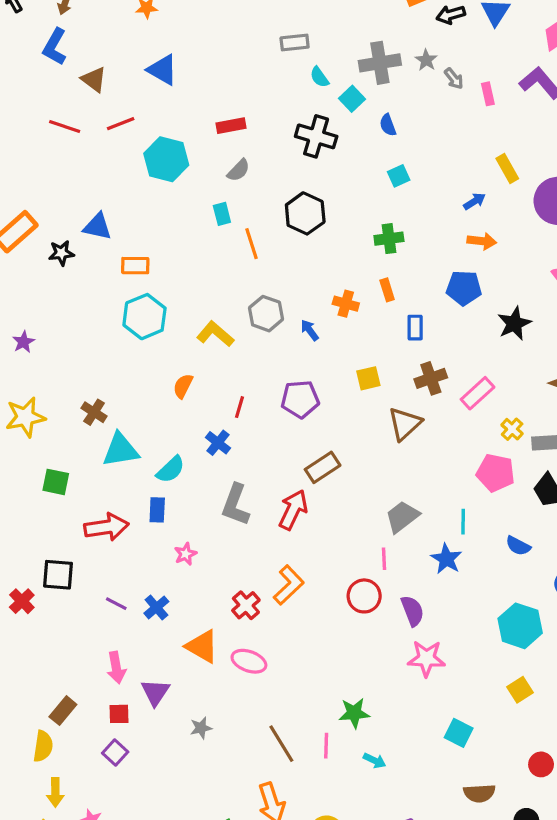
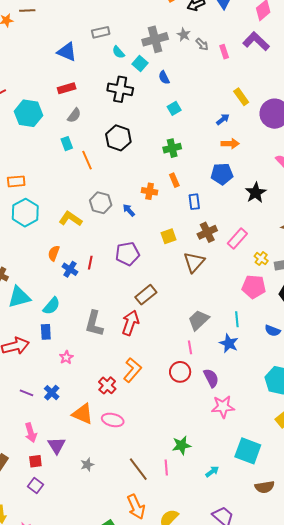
blue triangle: (162, 70) -> (67, 52), moved
blue cross: (218, 443) -> (70, 269), moved
cyan square: (459, 733) -> (248, 451), size x1.5
cyan arrow: (375, 761) -> (212, 472), moved, turned -56

